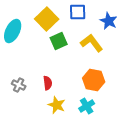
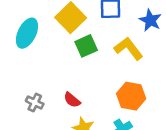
red semicircle: (48, 83) -> (72, 100), turned 136

